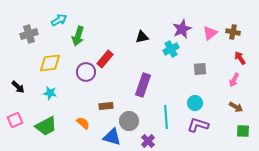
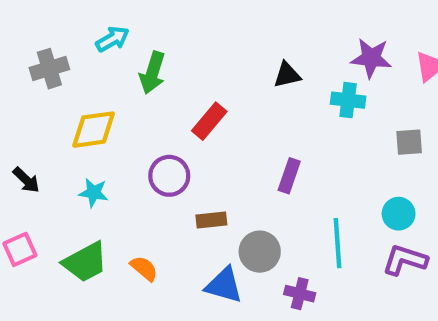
purple star: (182, 29) -> (371, 58), turned 30
cyan cross: (171, 49) -> (348, 100), turned 35
purple circle: (86, 72) -> (169, 176), moved
purple rectangle: (143, 85) -> (289, 176), size x0.7
orange semicircle: (83, 123) -> (144, 268), moved
purple cross: (148, 141) -> (300, 294), turned -32

